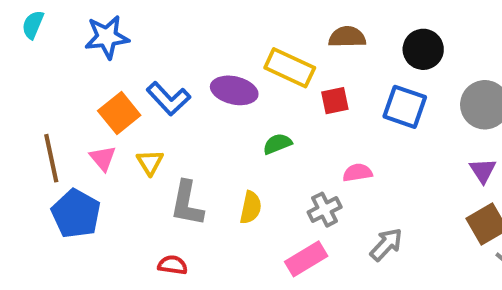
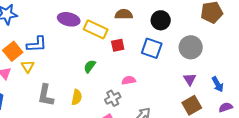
purple ellipse: (234, 90) -> (69, 19), moved
blue L-shape: (168, 99) -> (37, 44), turned -50
green semicircle: (277, 144) -> (90, 66), turned -32
yellow triangle: (150, 162) -> (28, 66), moved

